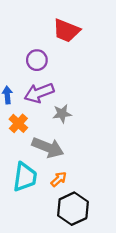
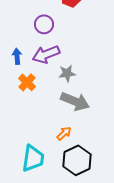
gray arrow: (48, 147) -> (75, 101), moved
cyan trapezoid: (25, 177) -> (33, 158), moved

